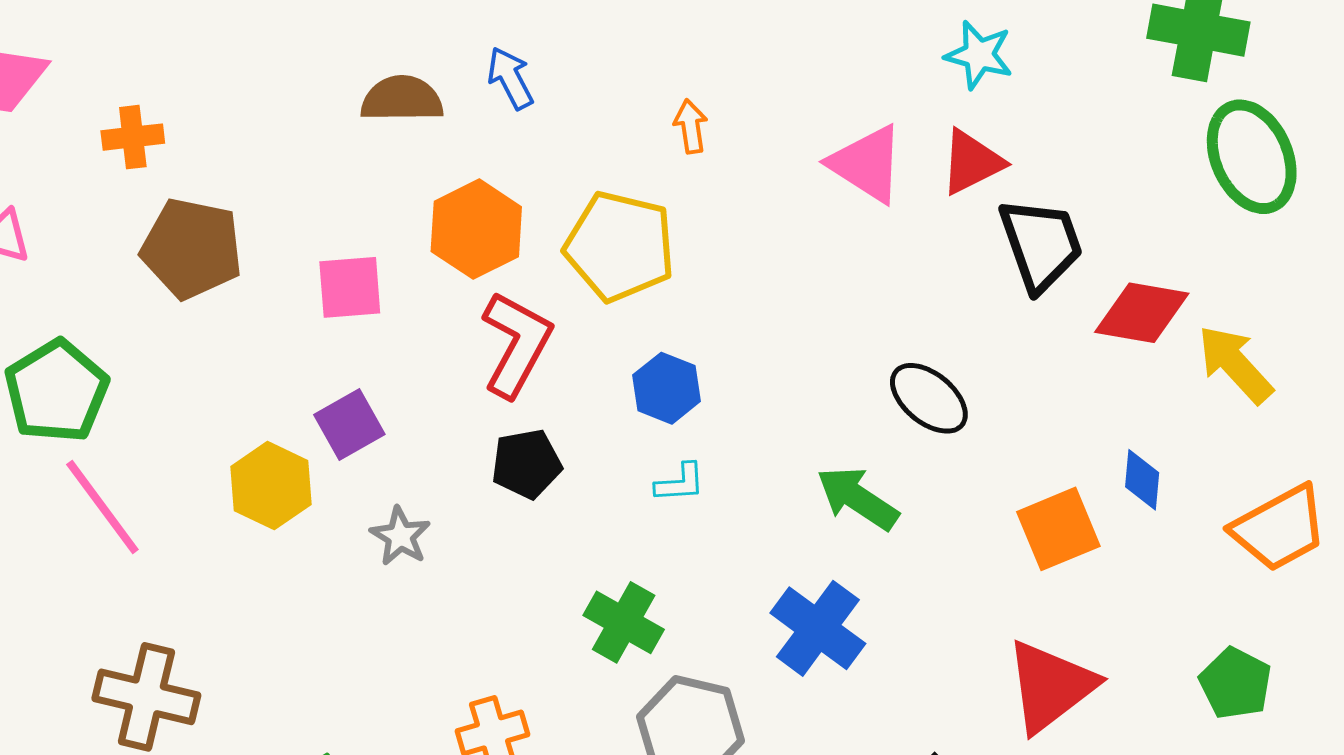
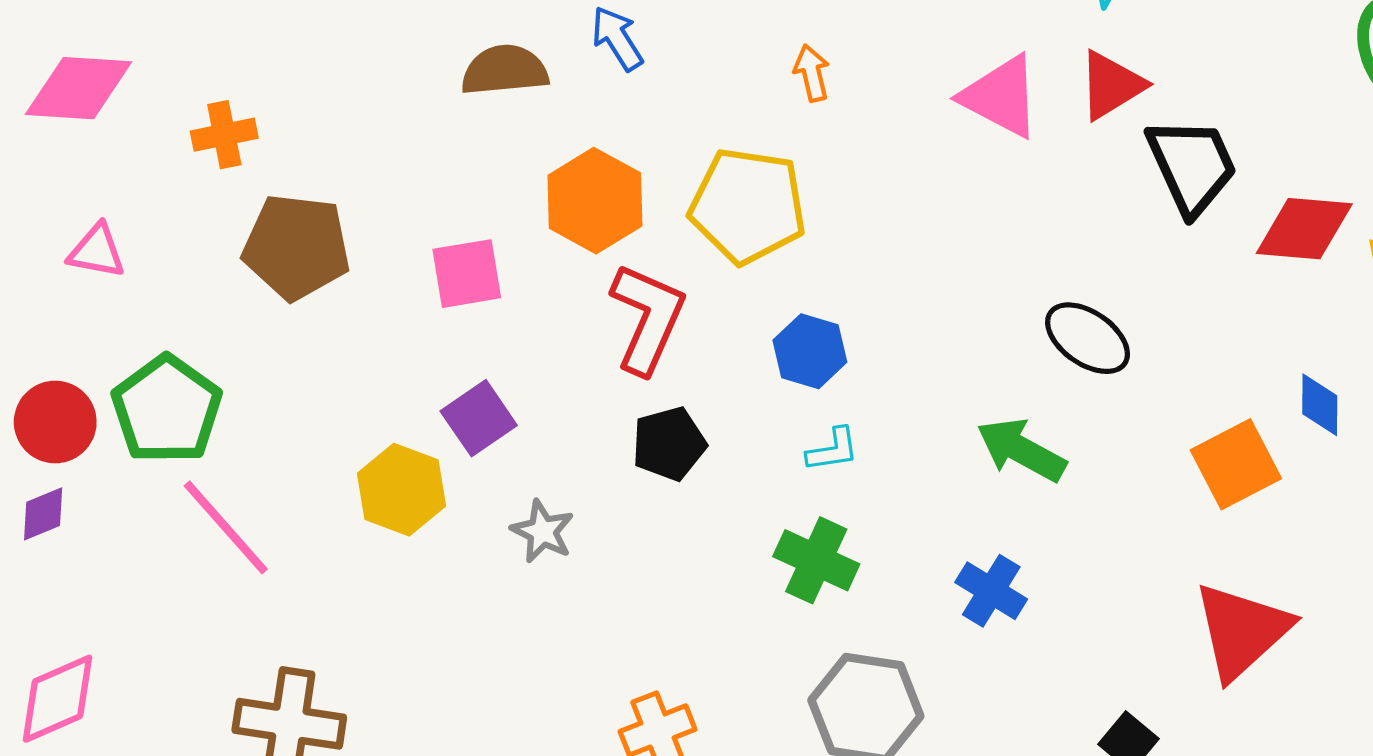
green cross: (624, 622) -> (816, 560), moved
blue cross: (818, 628) -> (991, 591), size x0.7

